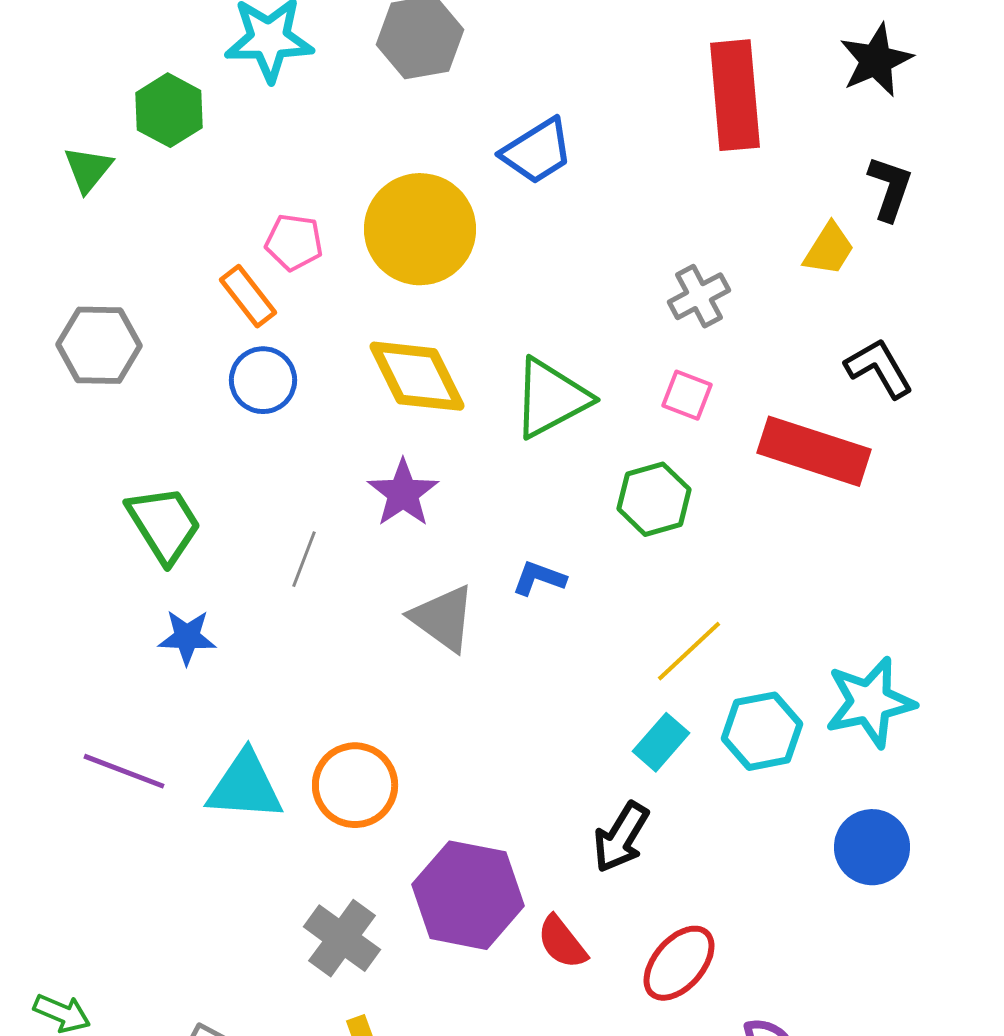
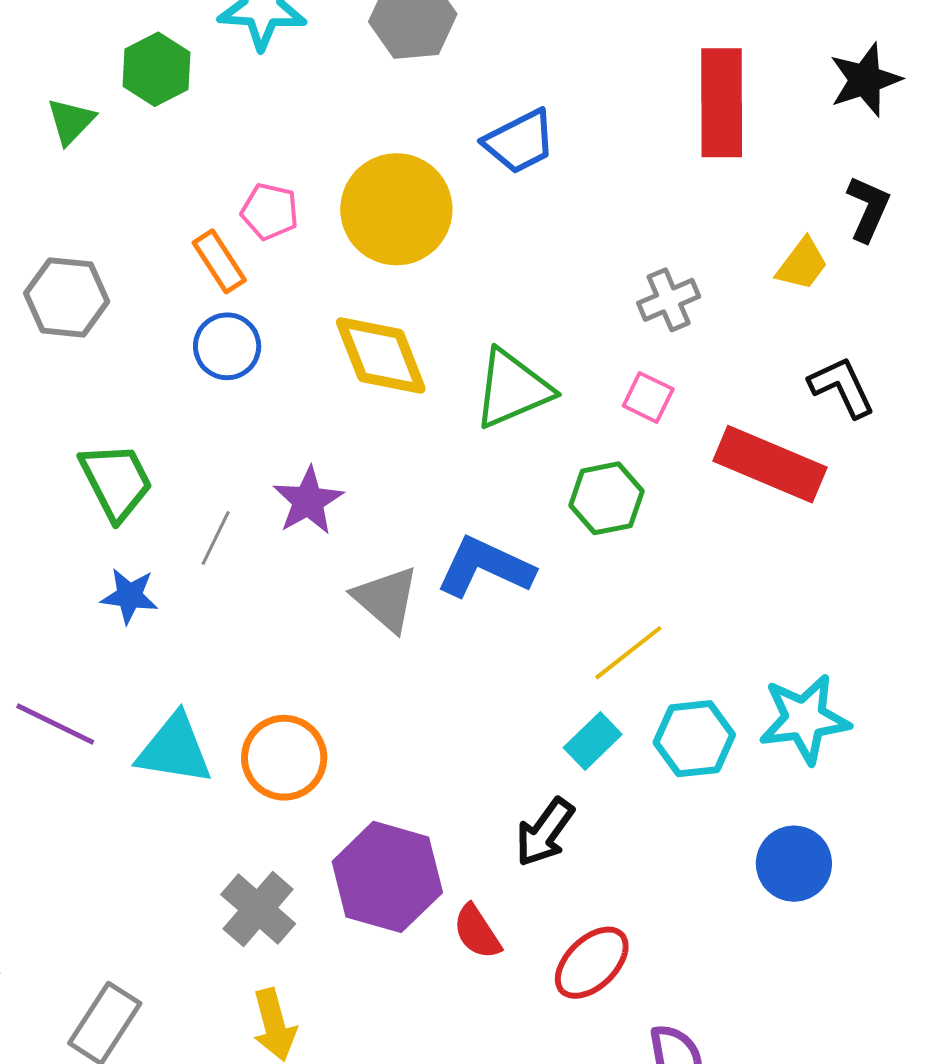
purple star: (403, 493) -> (308, 501), moved
gray line: (304, 559) -> (216, 538), moved
blue L-shape: (539, 578) -> (485, 567), size x1.8

